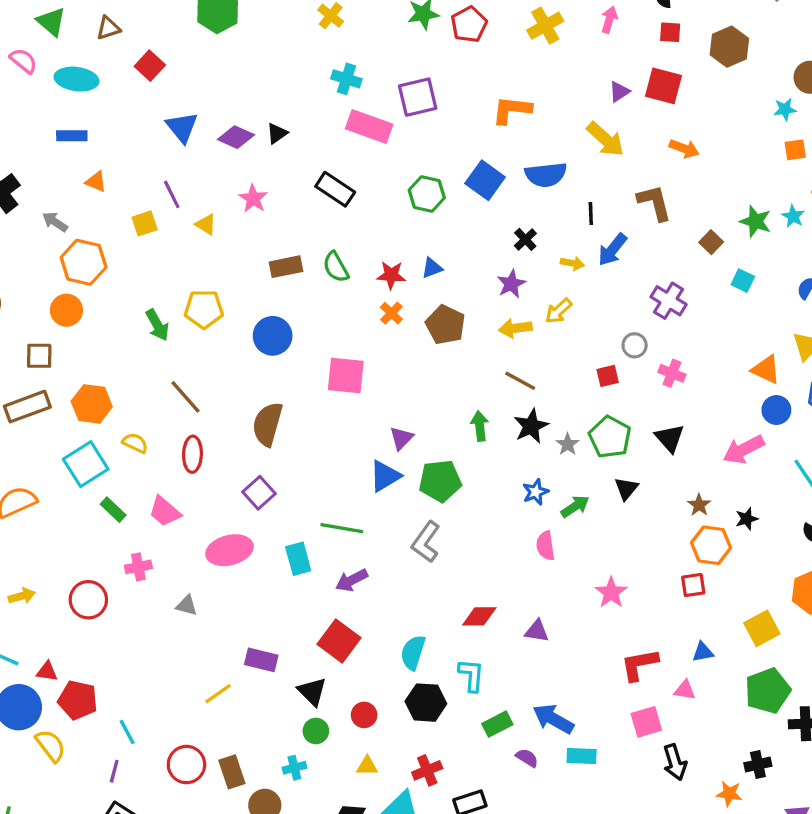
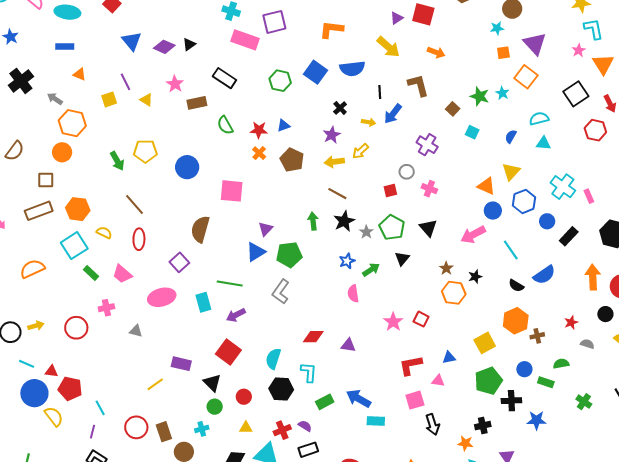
brown rectangle: (286, 267) -> (197, 103), moved
brown semicircle: (268, 424) -> (200, 229), moved
red square: (693, 585) -> (421, 319), moved, turned 35
purple semicircle: (527, 758) -> (305, 426), moved

